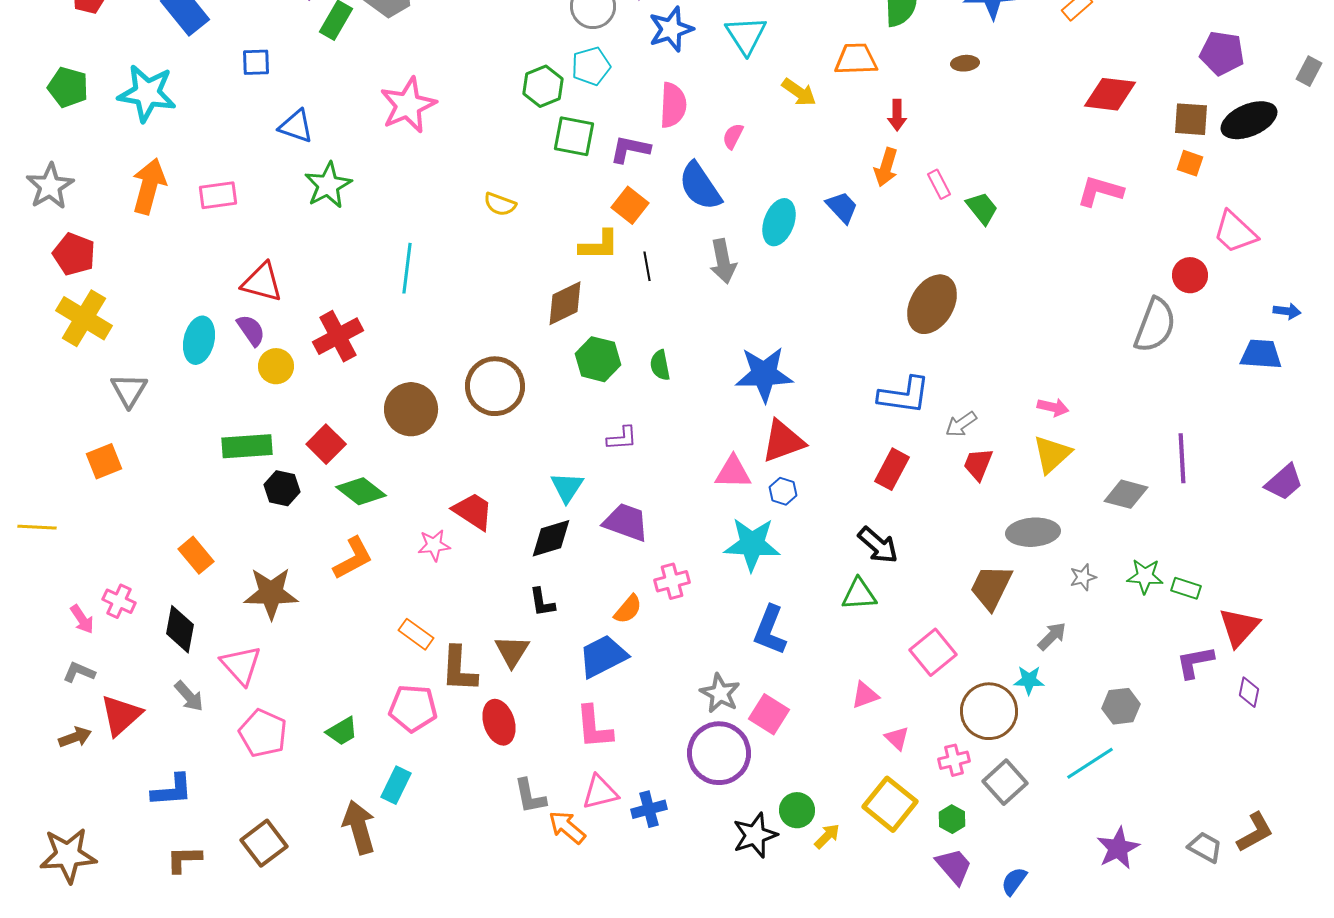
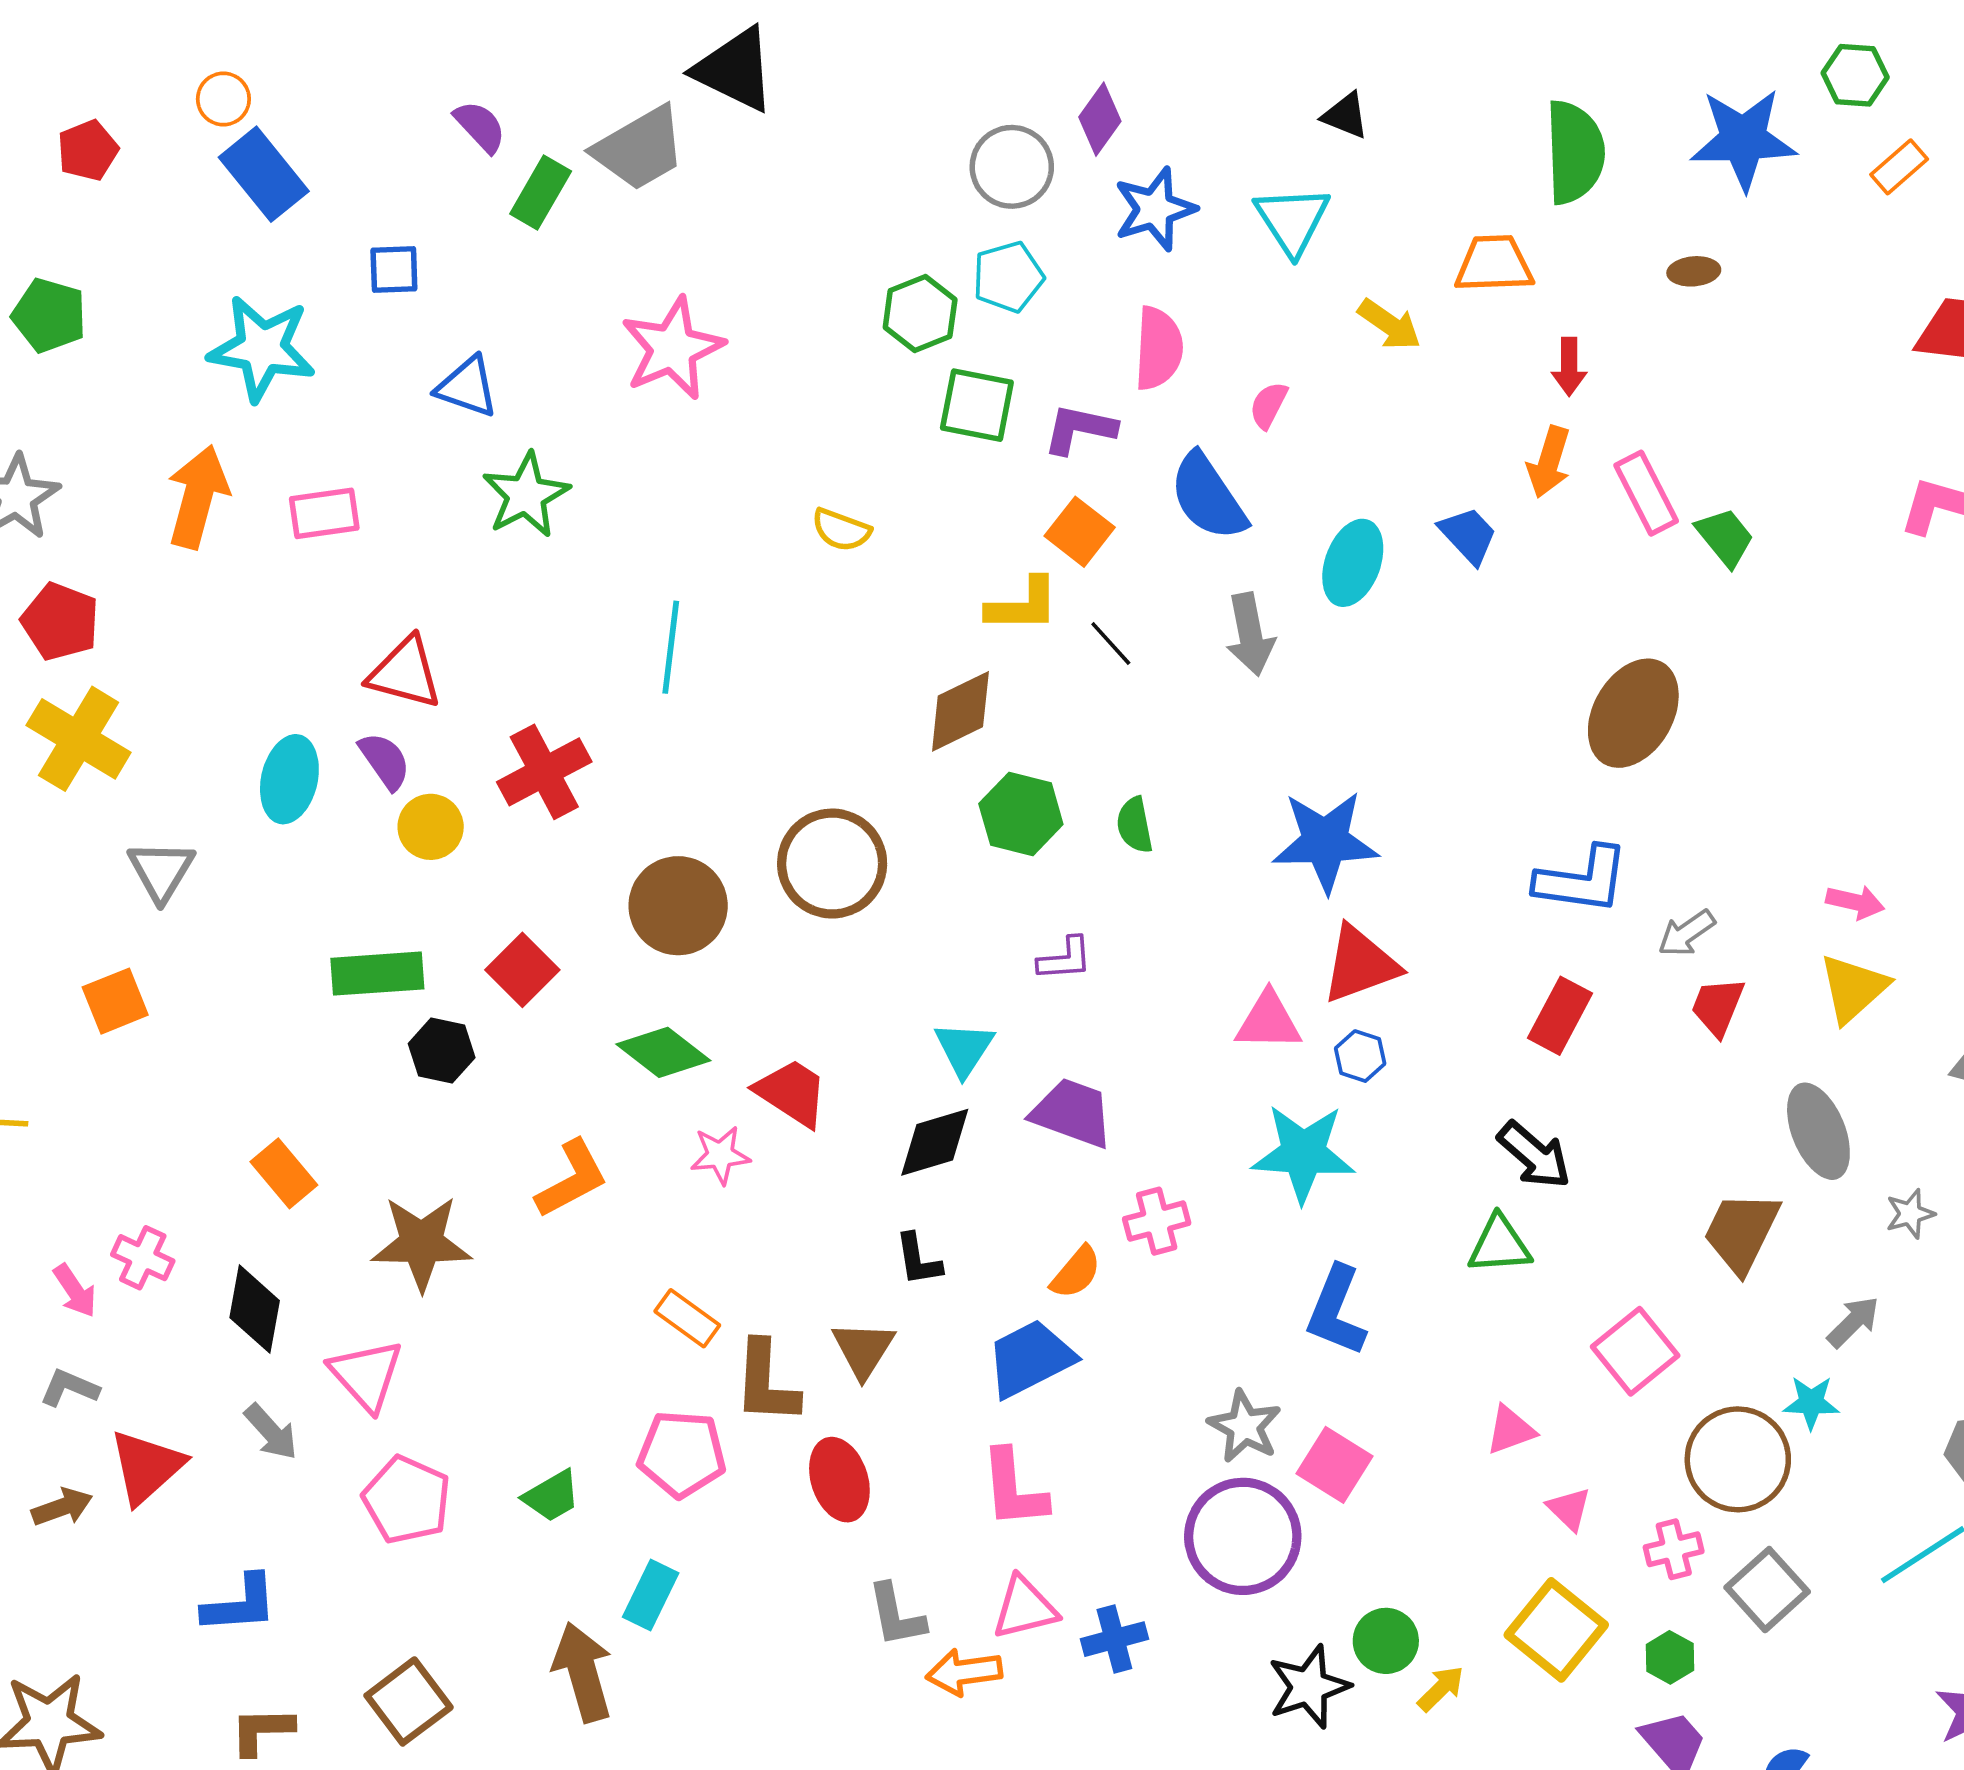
cyan star: (147, 93) -> (262, 348), moved
pink rectangle: (939, 184) -> (1646, 493), size x1.5
black line: (647, 266) -> (1111, 644), turned -32
green diamond: (361, 491) -> (663, 1052), moved
gray ellipse: (1033, 532) -> (1818, 1131), turned 72
orange arrow: (567, 827) -> (964, 1672), turned -48

